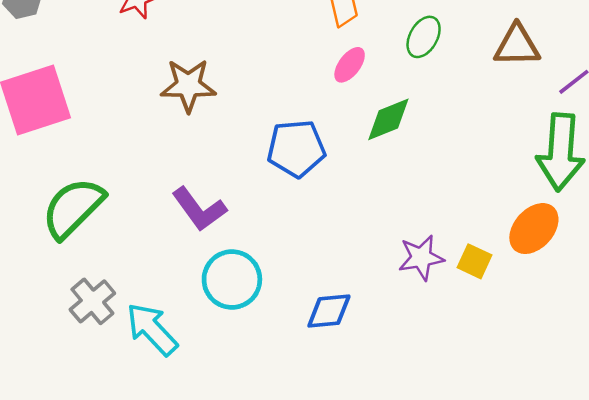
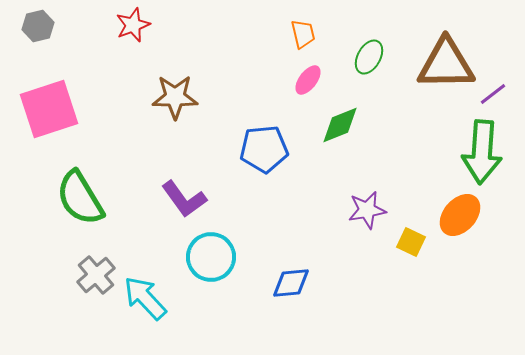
brown triangle: (517, 45) -> (446, 64), size x1.5
green semicircle: (73, 208) -> (80, 198), turned -76
purple star: (421, 258) -> (367, 210), moved

